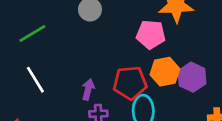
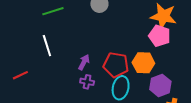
pink pentagon: (151, 34) -> (160, 36), moved
purple hexagon: (192, 77) -> (160, 85), moved

